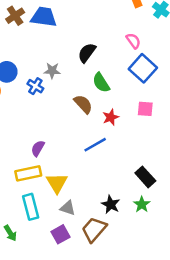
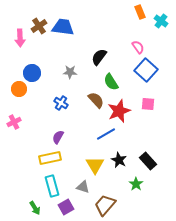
blue cross: (35, 86) -> (61, 103), moved
red star: (111, 117) -> (119, 111), size x1.6
yellow triangle: (57, 183) -> (95, 165), moved
black star: (111, 204) -> (119, 160), moved
green star: (142, 204) -> (136, 184), moved
purple square: (60, 234) -> (66, 207), moved

